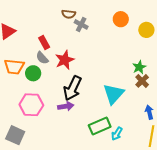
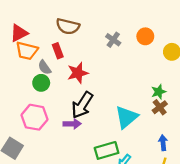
brown semicircle: (69, 14) -> (68, 26), moved, size x1.5
gray cross: (81, 24) -> (113, 40), moved
gray semicircle: (42, 58) -> (44, 67), moved
orange trapezoid: (14, 67) -> (27, 51), moved

